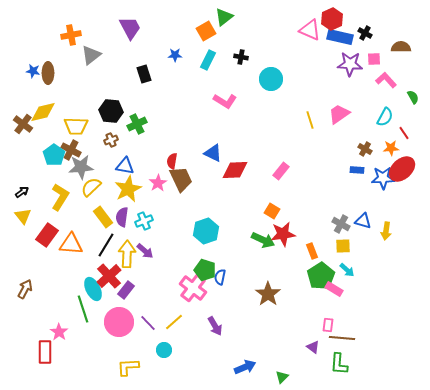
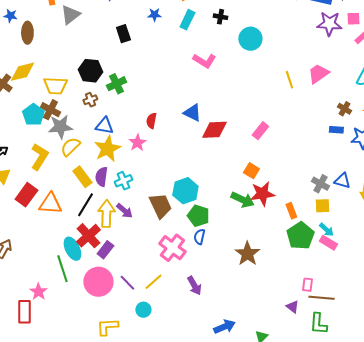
blue star: (33, 71) -> (10, 16), moved
brown trapezoid: (181, 179) -> (160, 206), moved
green pentagon: (205, 270) -> (198, 216), moved
pink rectangle: (334, 289) -> (328, 243), moved

